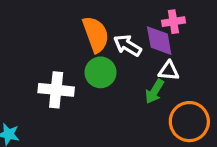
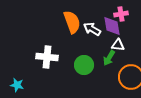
green circle: (101, 72) -> (84, 65), moved

